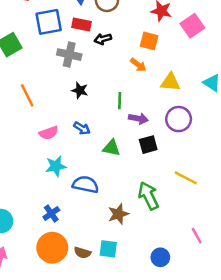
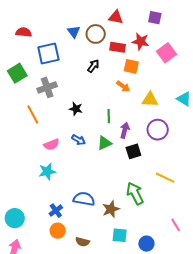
red rectangle: (81, 25) -> (118, 47), moved
black arrow: (103, 39) -> (93, 66), turned 144
gray cross: (69, 55) -> (47, 87), moved, turned -30
purple arrow: (138, 119) -> (125, 130), turned -84
green triangle: (111, 148) -> (105, 143), moved, turned -35
cyan star: (56, 166) -> (47, 171), moved
blue semicircle: (85, 185) -> (84, 199), moved
orange circle: (52, 248) -> (58, 231), moved, size x0.6
cyan square: (108, 249) -> (120, 235), moved

